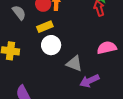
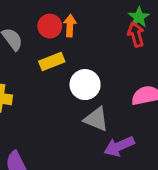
white circle: (51, 45) -> (85, 85), moved

